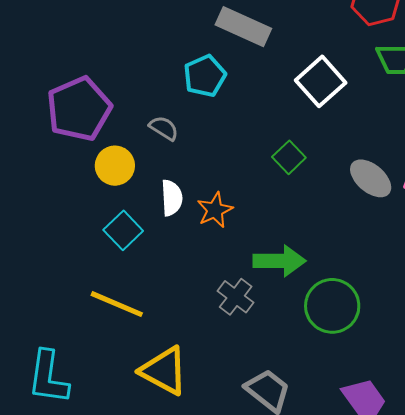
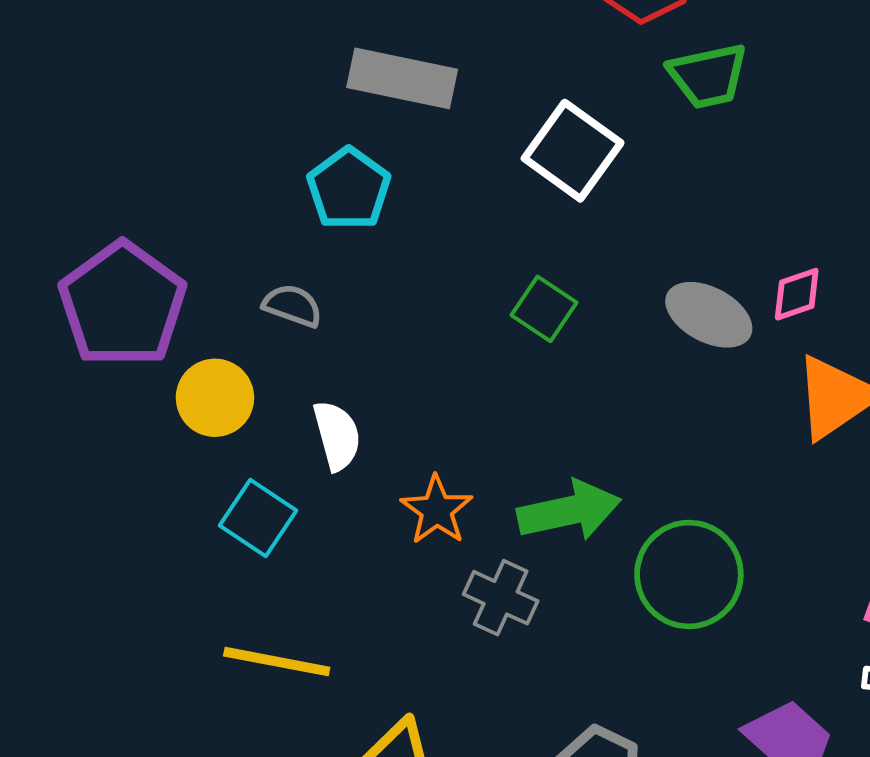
orange star: (215, 210) -> (437, 510), moved

